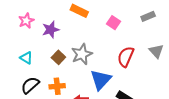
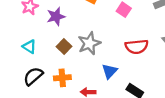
red semicircle: (126, 57) -> (137, 47), turned -120
blue triangle: (101, 80) -> (109, 71), size x0.7

